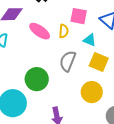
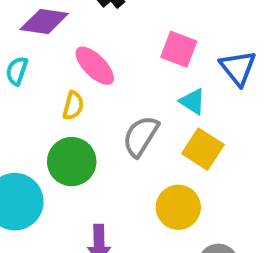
yellow semicircle: (64, 31) -> (73, 106), moved

